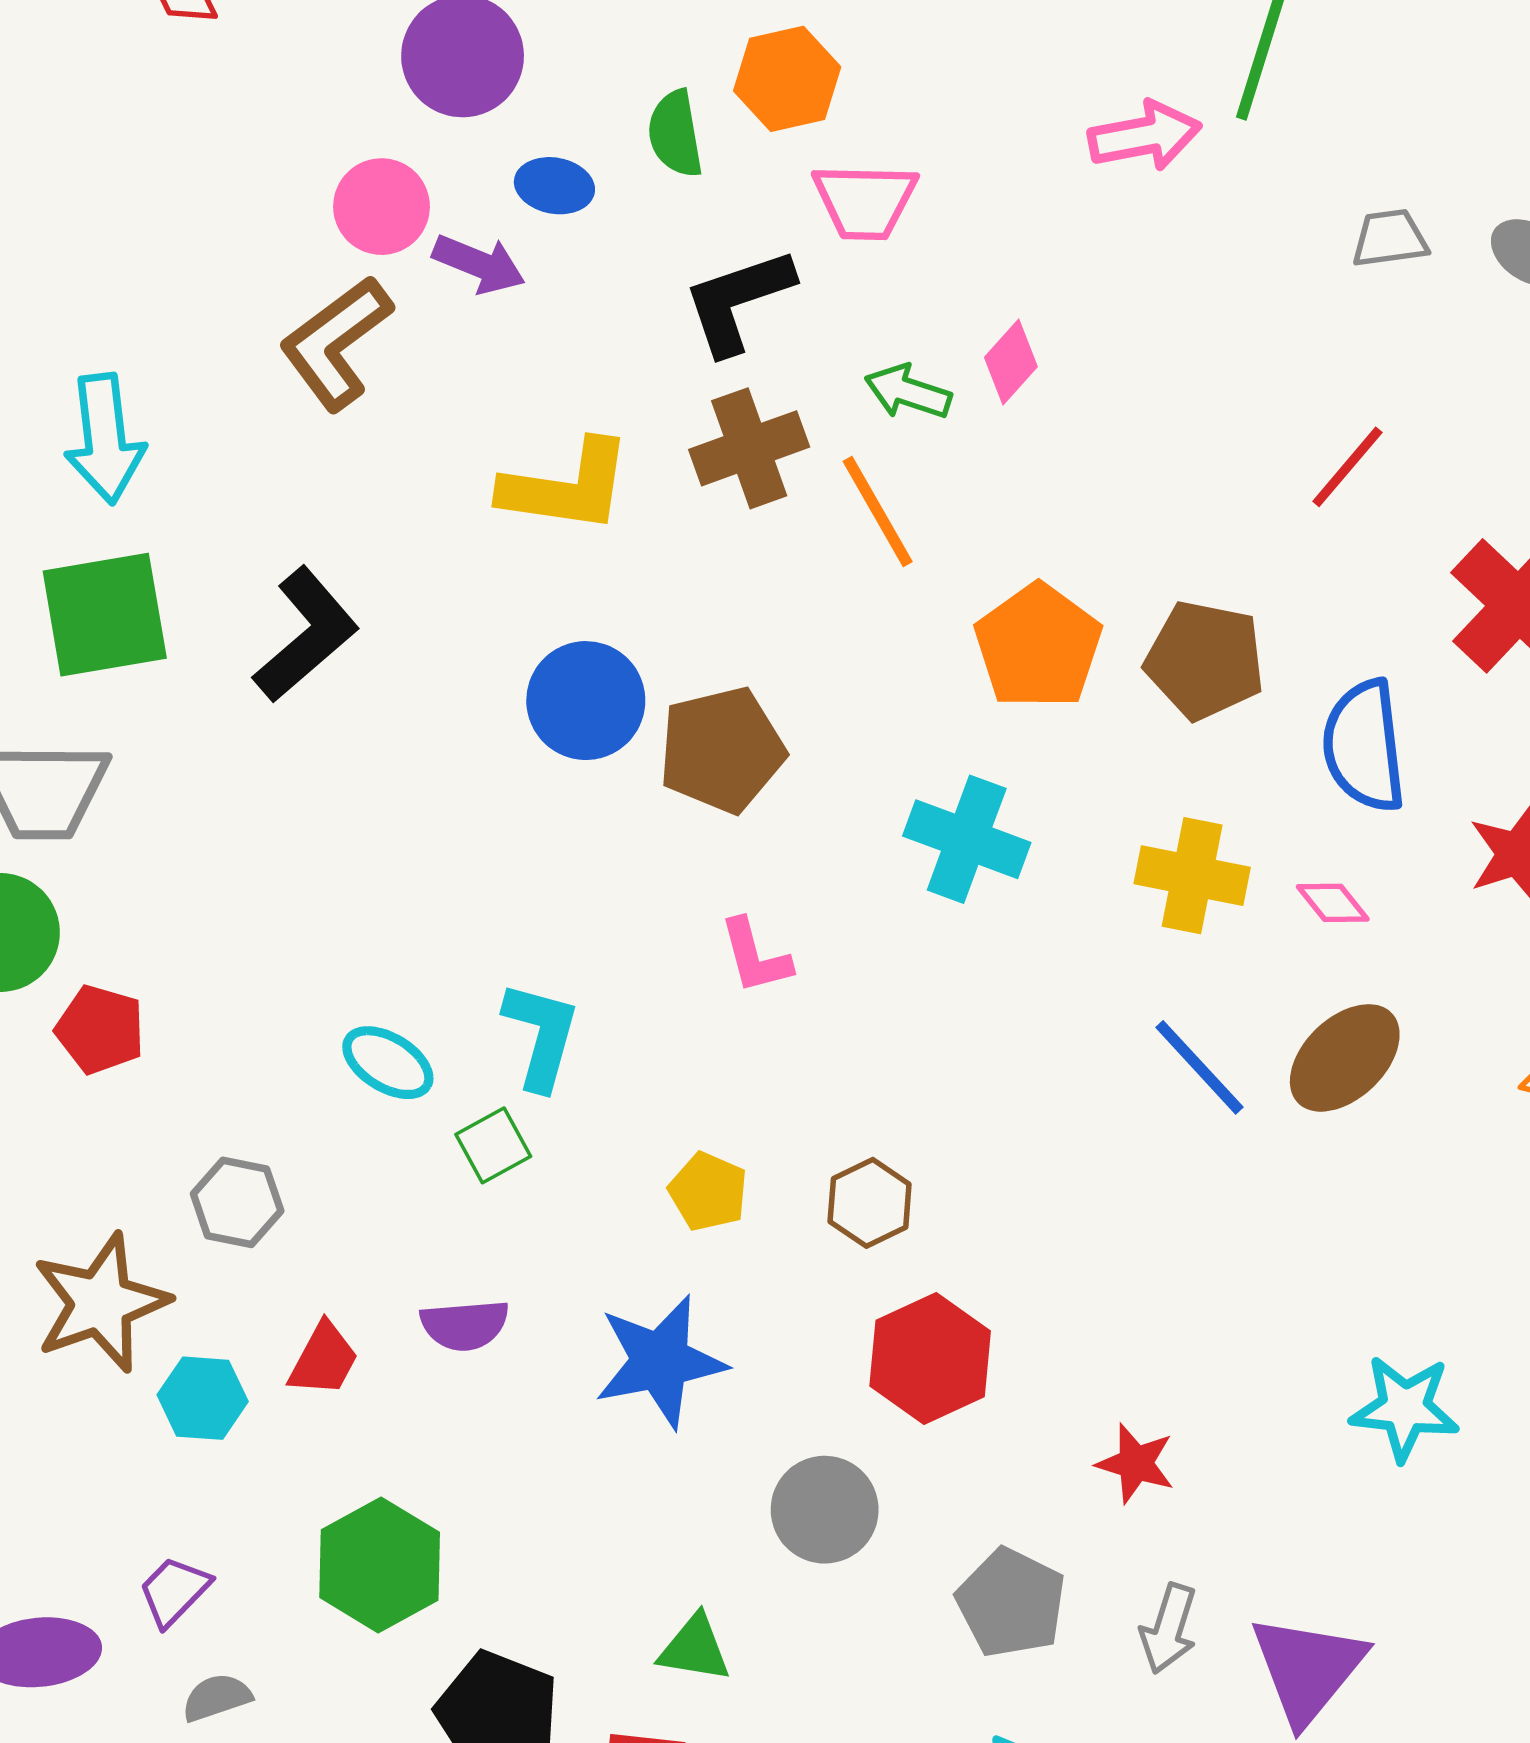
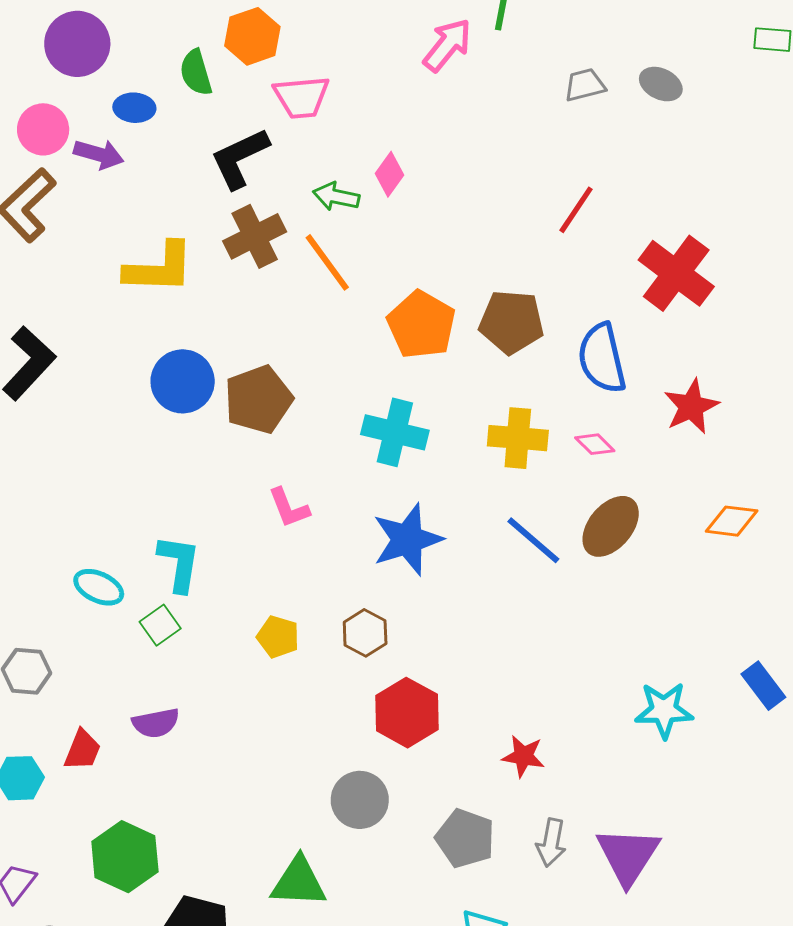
pink arrow: (1145, 136) -> (447, 45), turned -34
blue star: (660, 1361) -> (407, 540), moved
green triangle: (695, 1648) -> (299, 882), size x1.4

